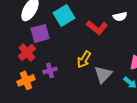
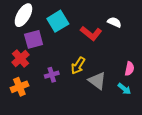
white semicircle: (120, 16) -> (114, 22), turned -144
purple cross: (50, 70) -> (52, 75), moved
gray triangle: (103, 74) -> (97, 81), turned -36

